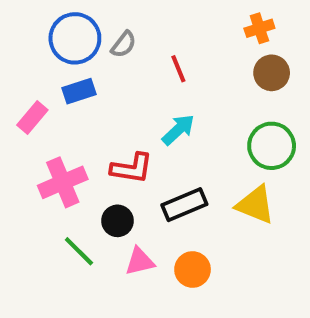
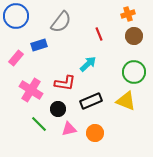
blue circle: (75, 38) -> (16, 16), moved
gray semicircle: (124, 44) -> (61, 22), size x1.6
red line: (178, 69) -> (99, 34), moved
pink cross: (63, 182) -> (31, 90), turned -35

